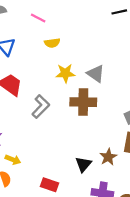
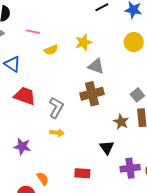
yellow star: (65, 73) -> (83, 42), moved
brown star: (108, 157) -> (121, 122), moved
yellow arrow: (13, 160) -> (57, 133), moved

